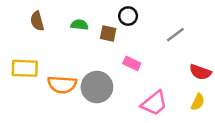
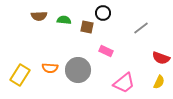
brown semicircle: (37, 21) -> (39, 16), moved, turned -77
yellow rectangle: (25, 68) -> (20, 75), moved, turned -60
orange semicircle: (62, 85) -> (50, 68), size x0.7

